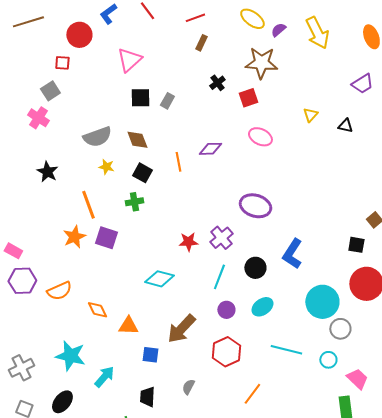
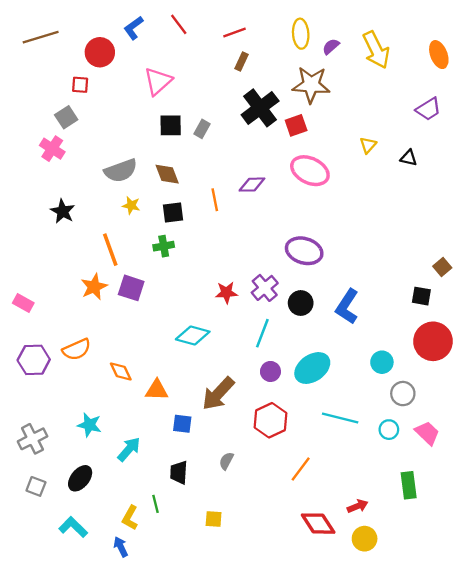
yellow ellipse: (252, 19) -> (301, 34), turned 50
black cross: (217, 83) -> (260, 108), size x2.0
pink ellipse: (260, 137) -> (310, 171), size x1.4
black square: (142, 173) -> (173, 212), turned -36
black circle: (255, 268) -> (301, 303), moved
purple hexagon: (22, 281) -> (34, 360), moved
cyan circle: (322, 302) -> (382, 362), size x0.6
cyan ellipse: (262, 307) -> (312, 368), size x1.4
cyan star: (70, 356) -> (89, 425), size x0.7
pink trapezoid: (357, 379) -> (427, 433), moved

